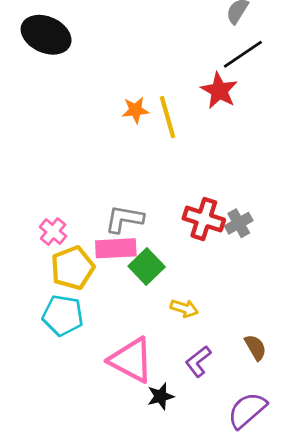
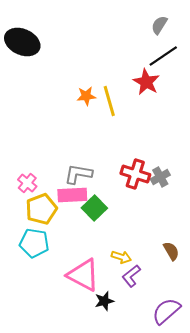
yellow arrow: (184, 308) -> (121, 257), moved
brown semicircle: (255, 347) -> (171, 251), moved

